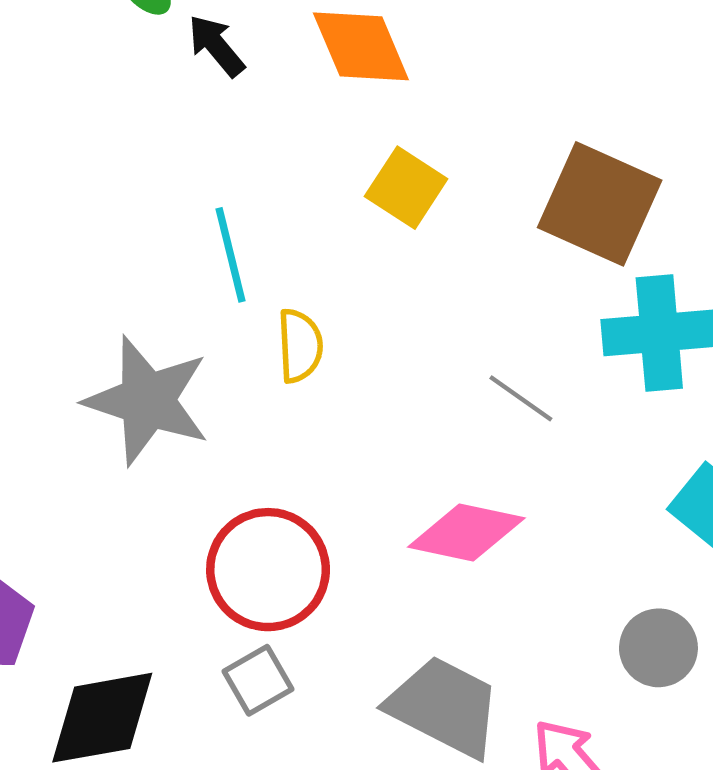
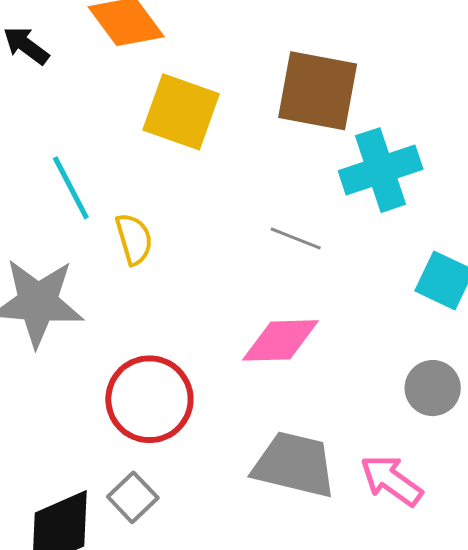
yellow square: (406, 188) -> (181, 112), size x1.4
gray square: (258, 680) -> (133, 497), moved

